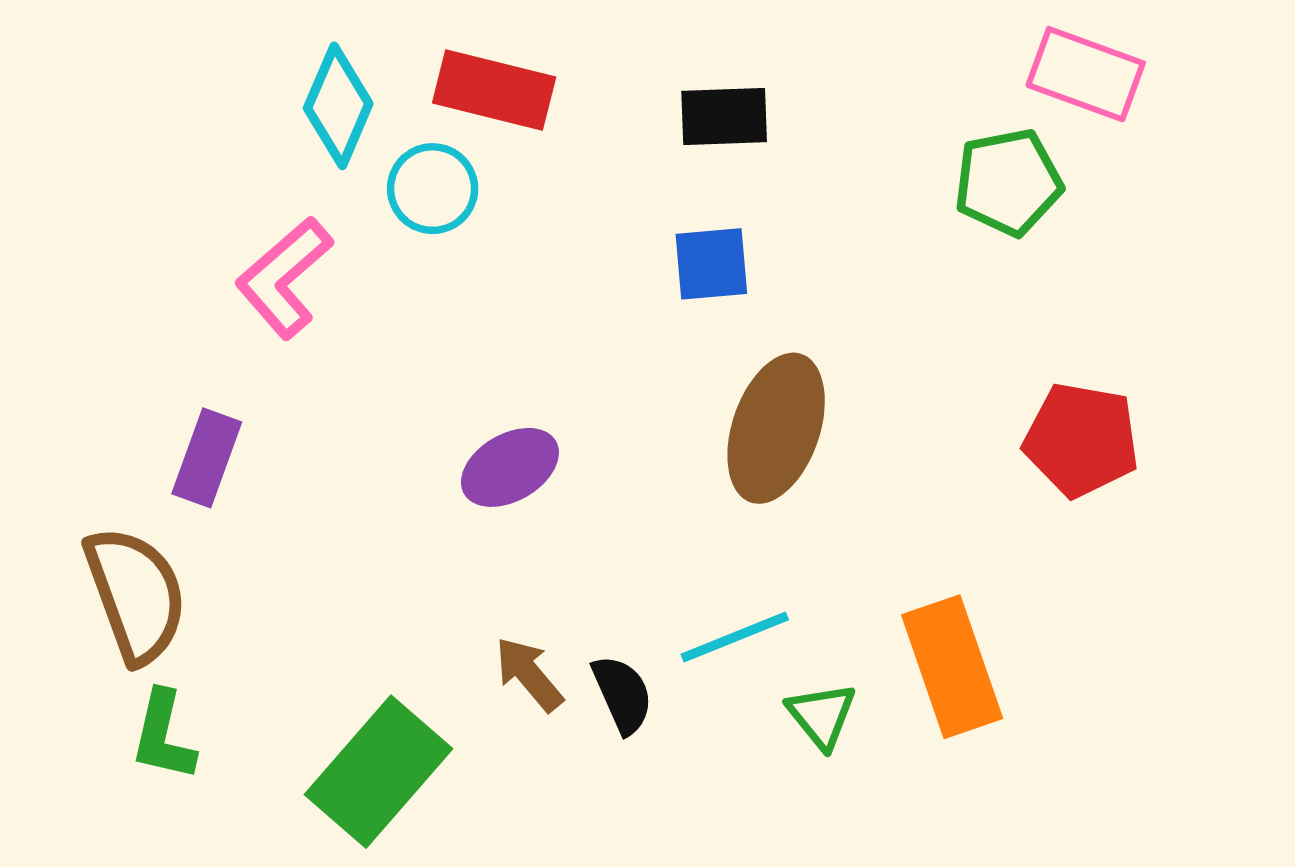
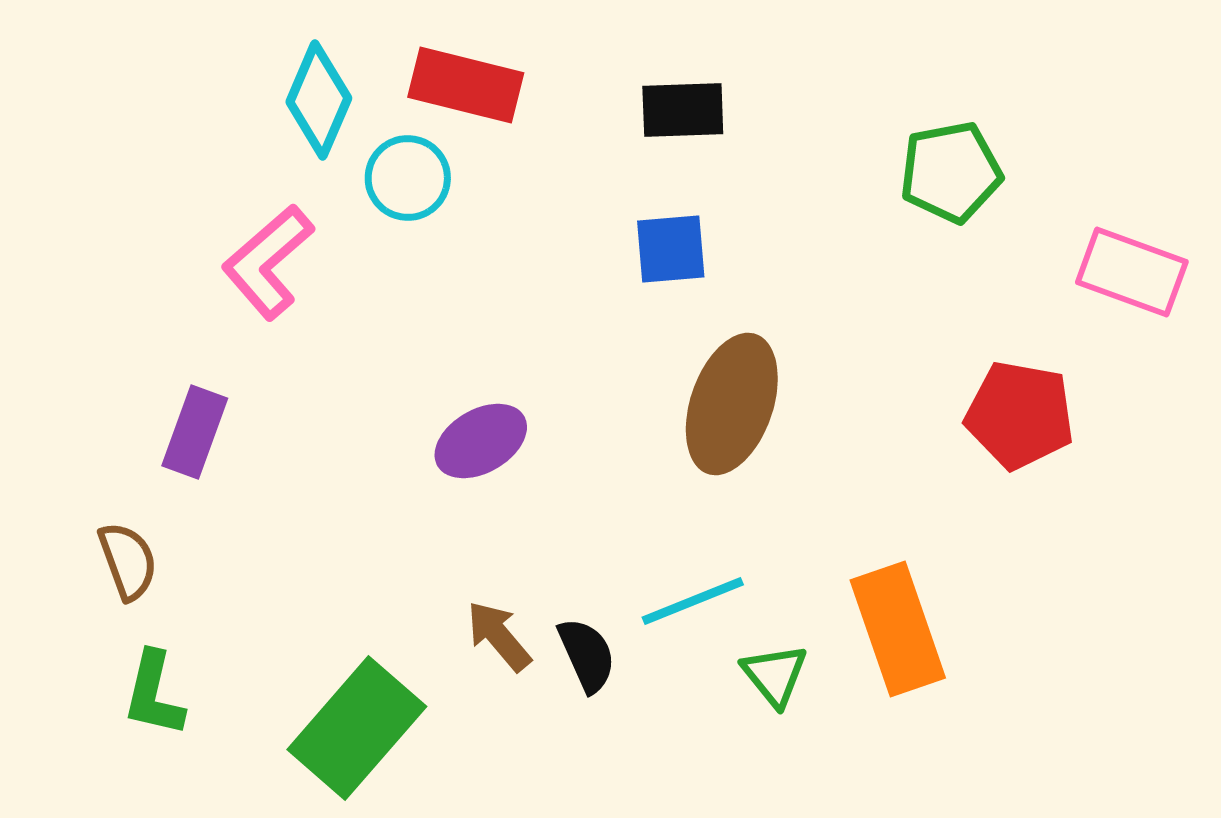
pink rectangle: (1086, 74) -> (1132, 272), moved
brown semicircle: (136, 595) -> (128, 561), size x0.6

